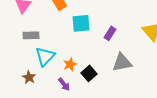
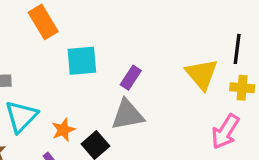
gray triangle: (122, 62) -> (127, 115), moved

